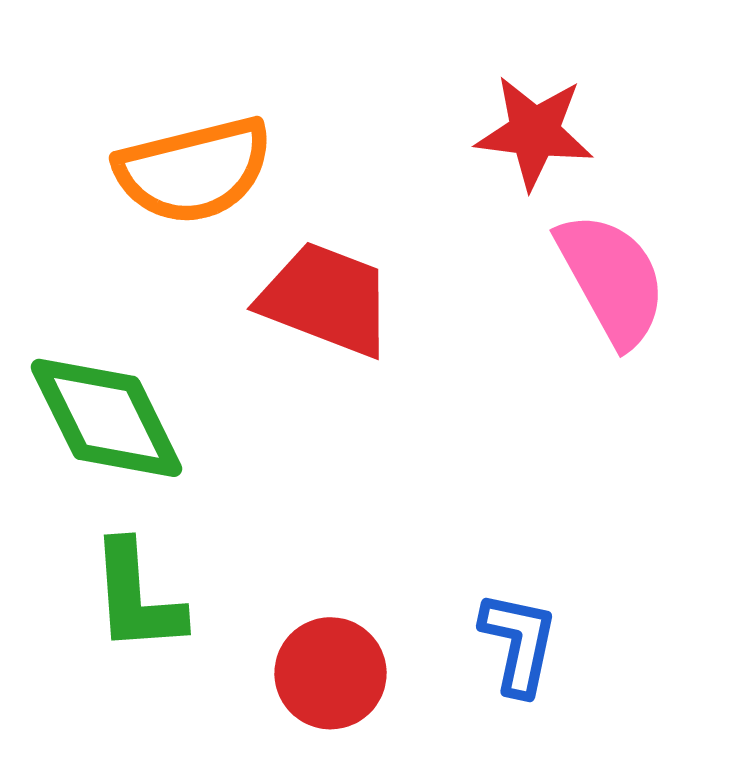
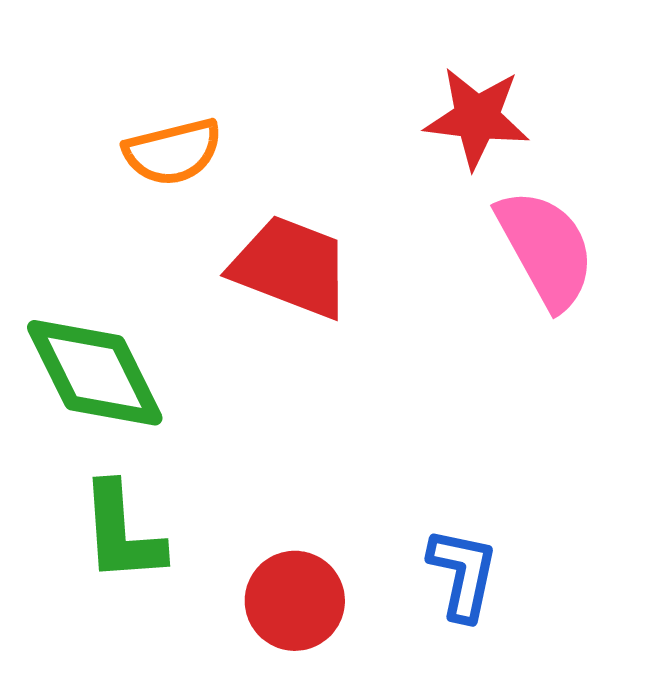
orange semicircle: (194, 170) -> (173, 152), size x0.7

